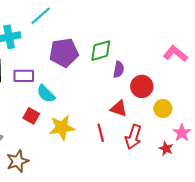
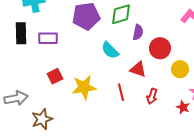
cyan semicircle: (46, 94) -> (110, 50), moved
red square: (31, 116) -> (55, 76), turned 35
red arrow: (133, 137) -> (152, 96), size x0.7

